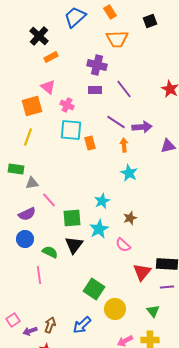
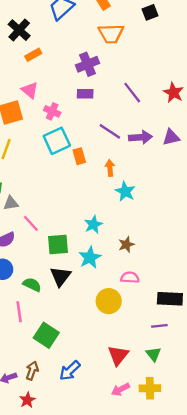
purple cross: (97, 65) -> (87, 64), turned -36
purple line: (124, 89) -> (132, 93), moved
cyan square: (71, 130) -> (57, 141), turned -30
orange arrow: (124, 145) -> (110, 168), moved
purple triangle: (168, 146) -> (171, 137), moved
pink semicircle: (123, 245) -> (130, 278), moved, turned 140
red triangle: (142, 272) -> (118, 355), moved
purple line: (167, 287) -> (159, 326), moved
green square: (94, 289) -> (46, 335), moved
yellow circle: (115, 309) -> (109, 301), moved

